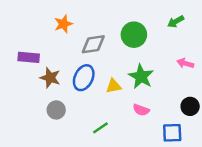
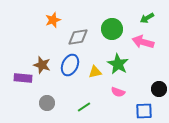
purple rectangle: (29, 57) -> (23, 78), moved
pink arrow: (185, 63) -> (143, 42), moved, size x1.5
gray circle: (56, 110) -> (47, 103), moved

